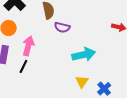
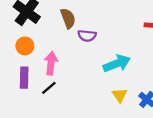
black line: (23, 66) -> (49, 88), turned 32

